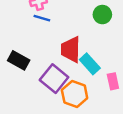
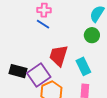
black rectangle: (19, 60) -> (18, 71), moved, turned -30
cyan rectangle: (90, 64) -> (83, 66), moved

